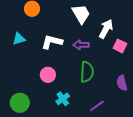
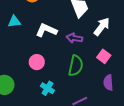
pink square: (120, 46) -> (104, 56), moved
cyan cross: (63, 99) -> (47, 88), turned -32

